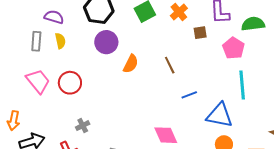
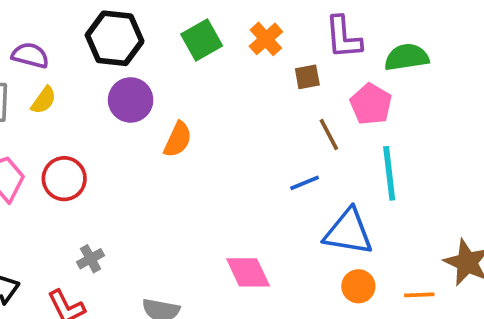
yellow semicircle: (60, 41) -> (44, 100), turned 49
brown line: (170, 65) -> (329, 134), moved
blue line: (189, 95) -> (305, 183), moved

